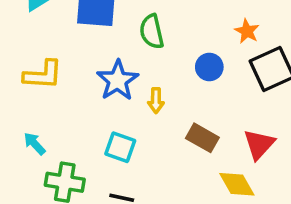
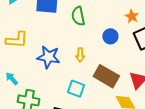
blue star: (118, 80) -> (49, 57), moved, turned -30
brown rectangle: (202, 138) -> (106, 76), size x1.4
cyan square: (120, 147) -> (76, 89), moved

